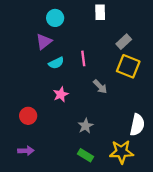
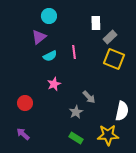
white rectangle: (100, 12) -> (96, 23), moved
gray arrow: (100, 87) -> (89, 97), moved
purple arrow: (26, 151) -> (23, 134), turned -136

